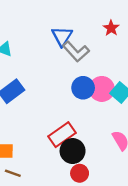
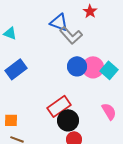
red star: (111, 28) -> (90, 11), moved
blue triangle: (62, 36) -> (59, 22), turned -42

